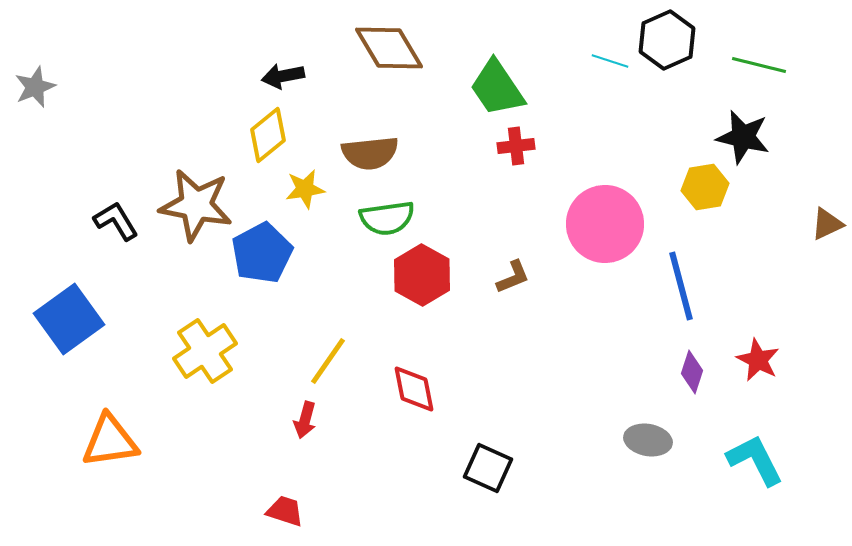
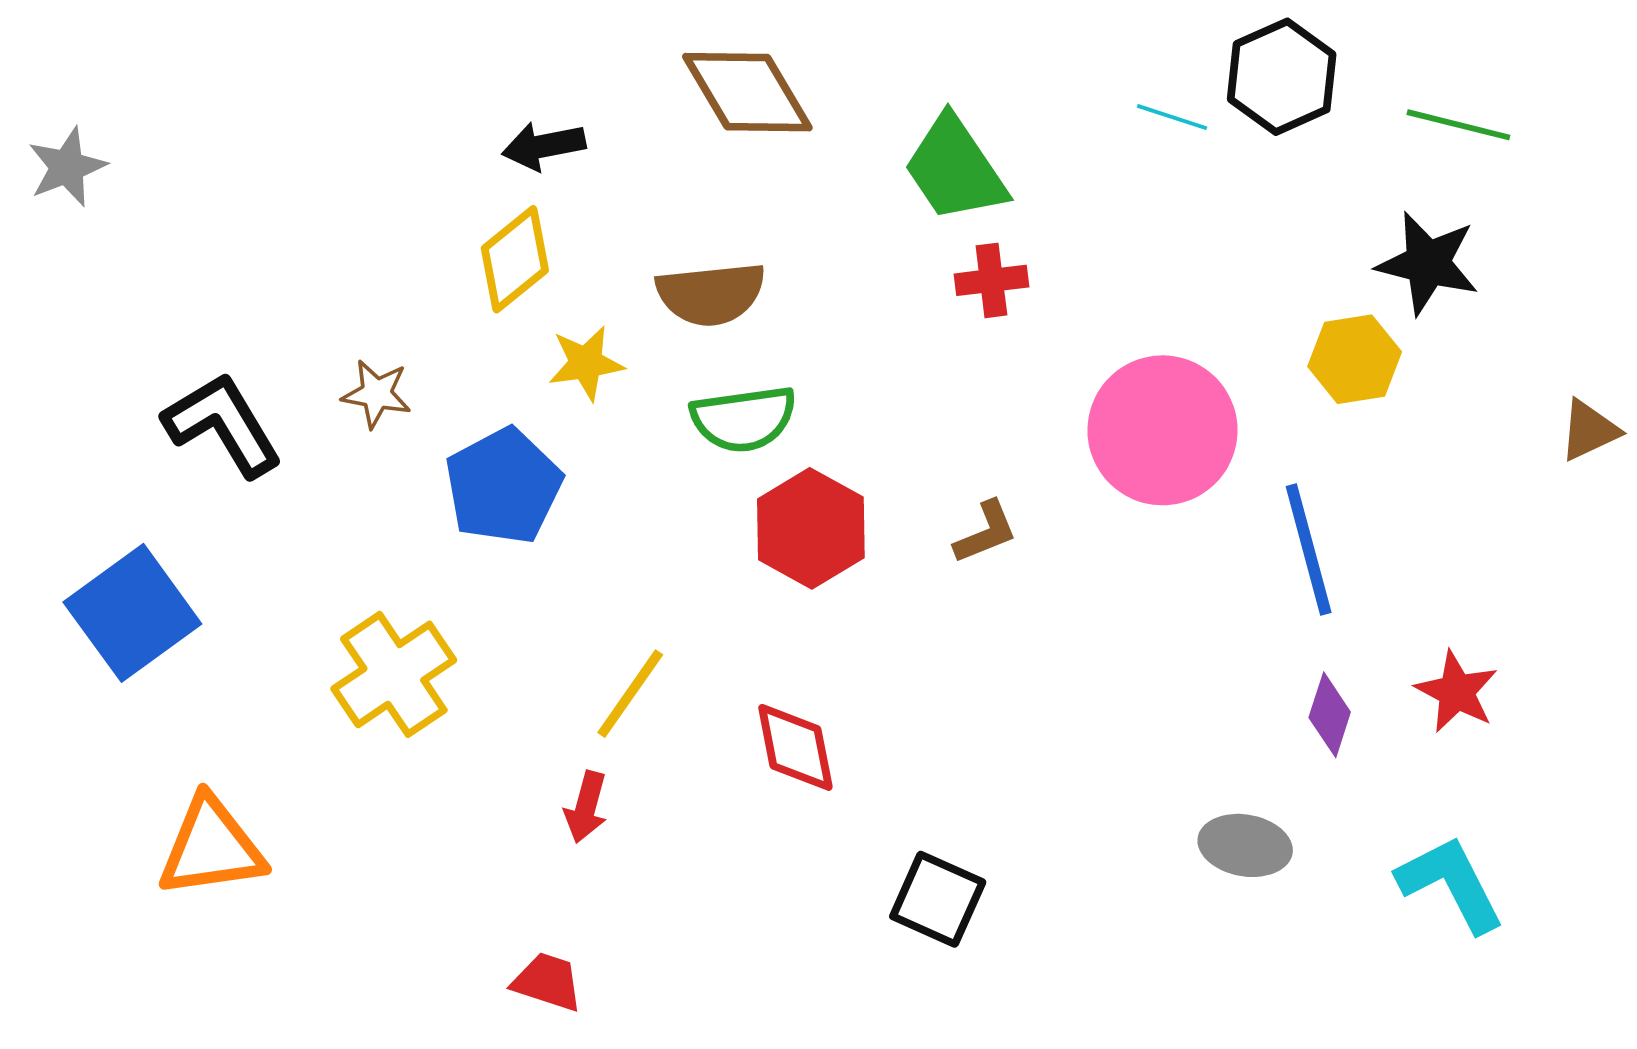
brown star: (196, 205) -> (376, 394), size x0.5
black L-shape: (116, 221) -> (223, 425), size x1.4

